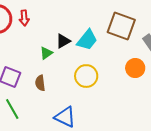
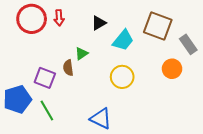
black triangle: (63, 41) -> (99, 23), moved
brown semicircle: (40, 83) -> (68, 68), moved

